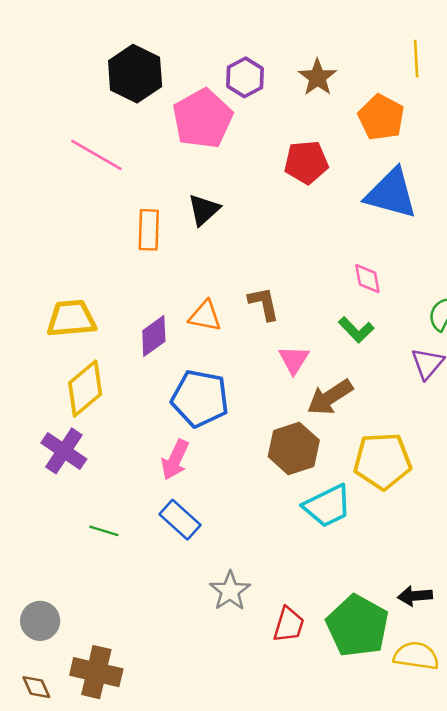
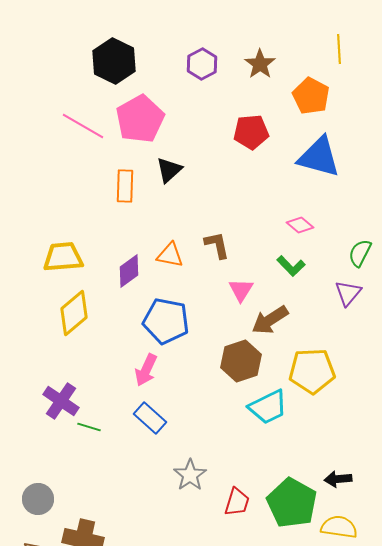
pink pentagon: (203, 119) -> (140, 119), moved
pink diamond: (367, 279) -> (300, 225), turned -40
purple cross: (64, 451) -> (61, 401), moved

